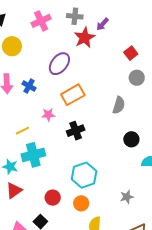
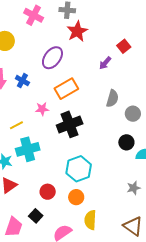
pink cross: (41, 21) -> (34, 15), turned -36
purple arrow: (103, 24) -> (105, 63), moved
gray circle: (137, 78) -> (133, 114), moved
black cross: (76, 131) -> (70, 124), size x1.4
black circle: (131, 139) -> (126, 142), moved
gray star: (127, 197) -> (134, 188), moved

